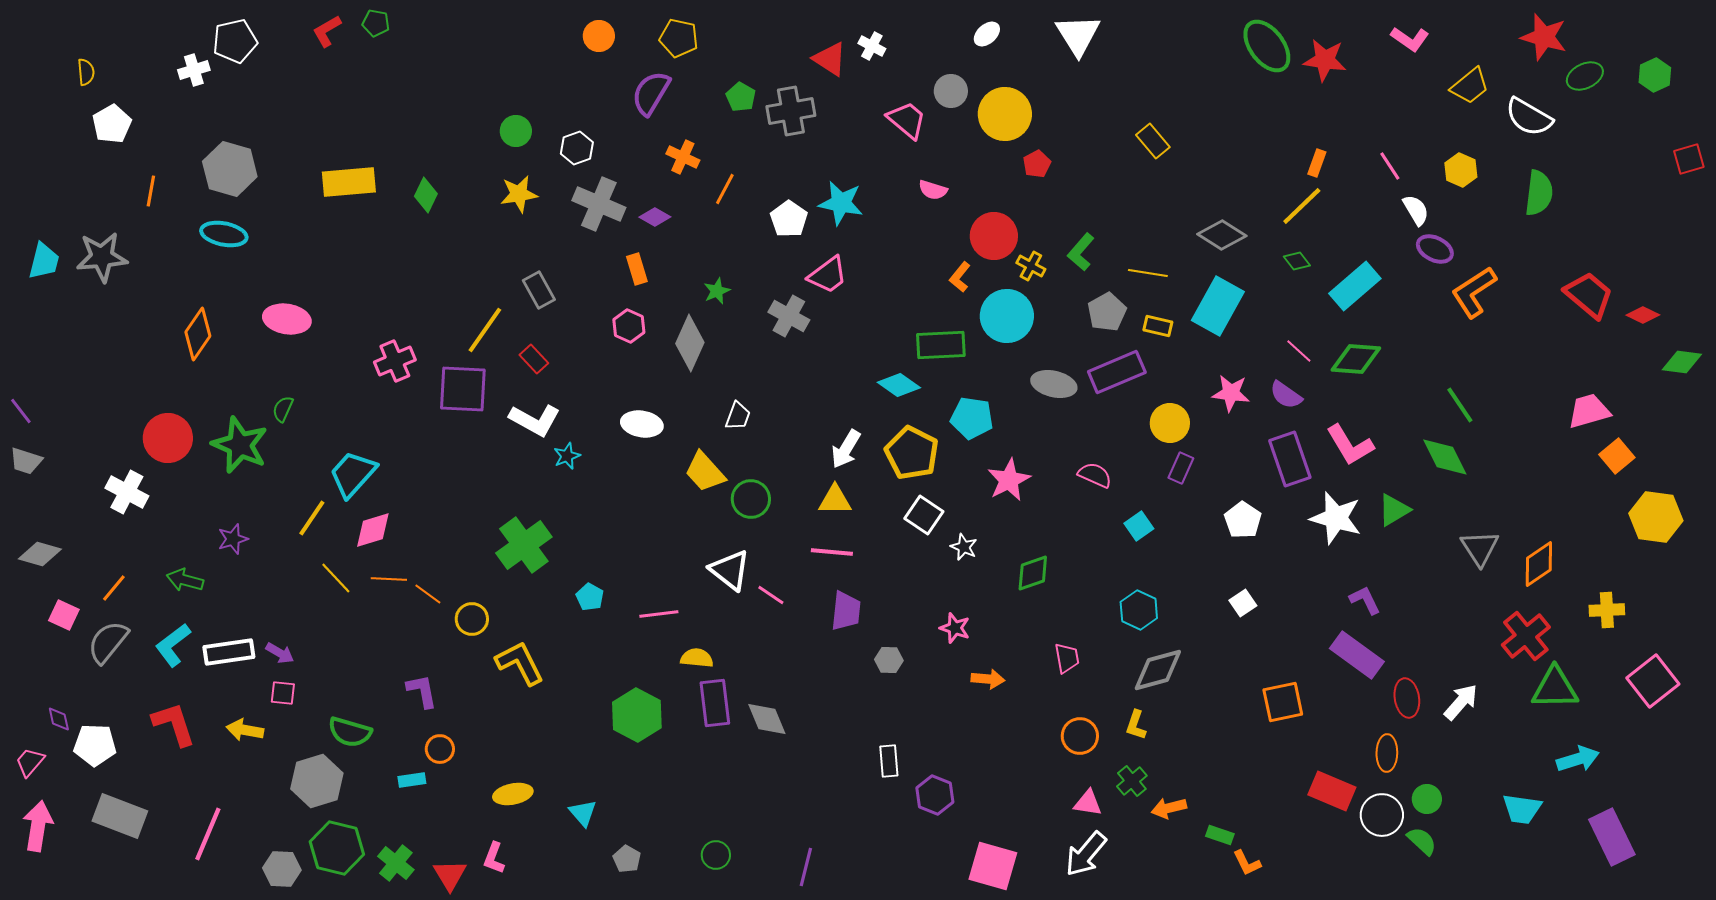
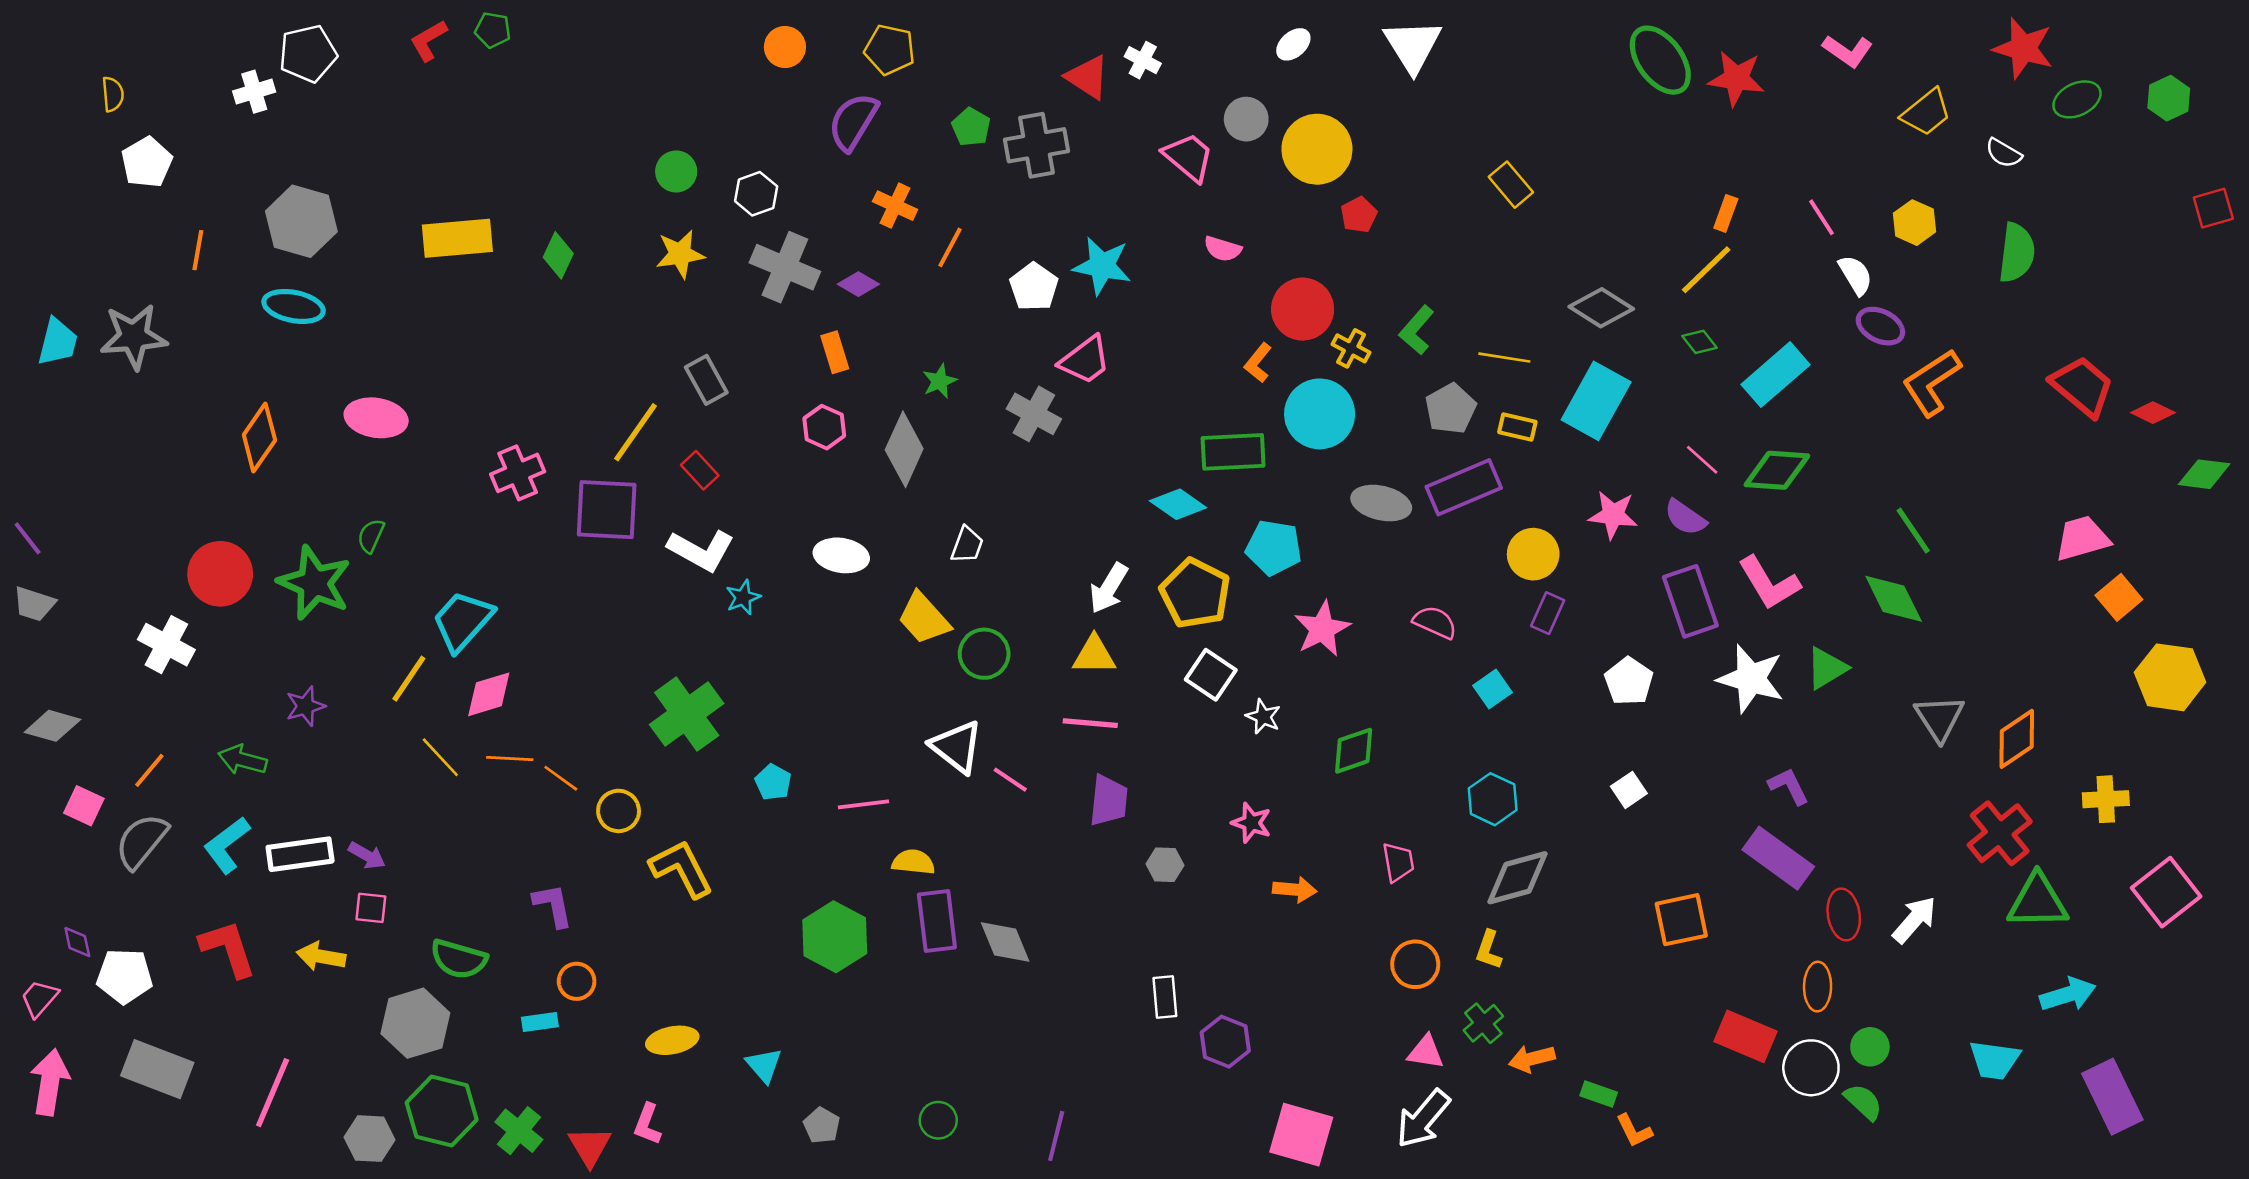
white semicircle: (1529, 117) -> (2004, 153), size x0.6

